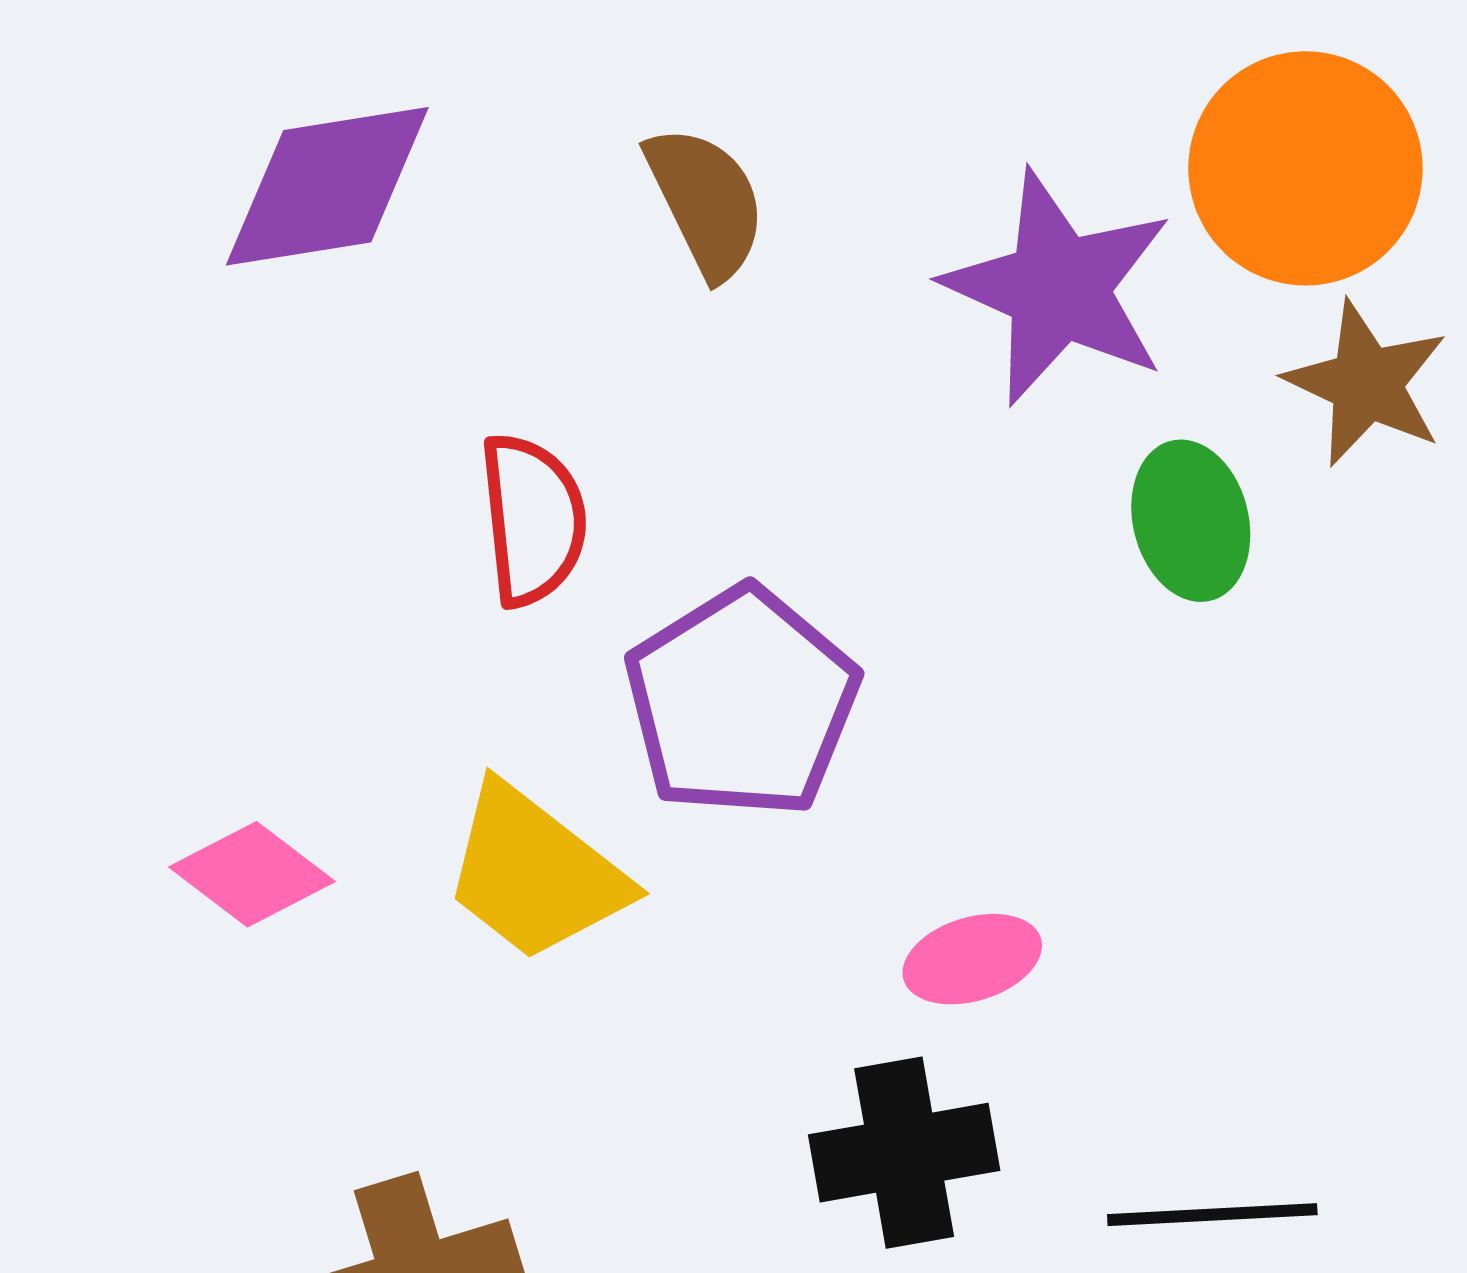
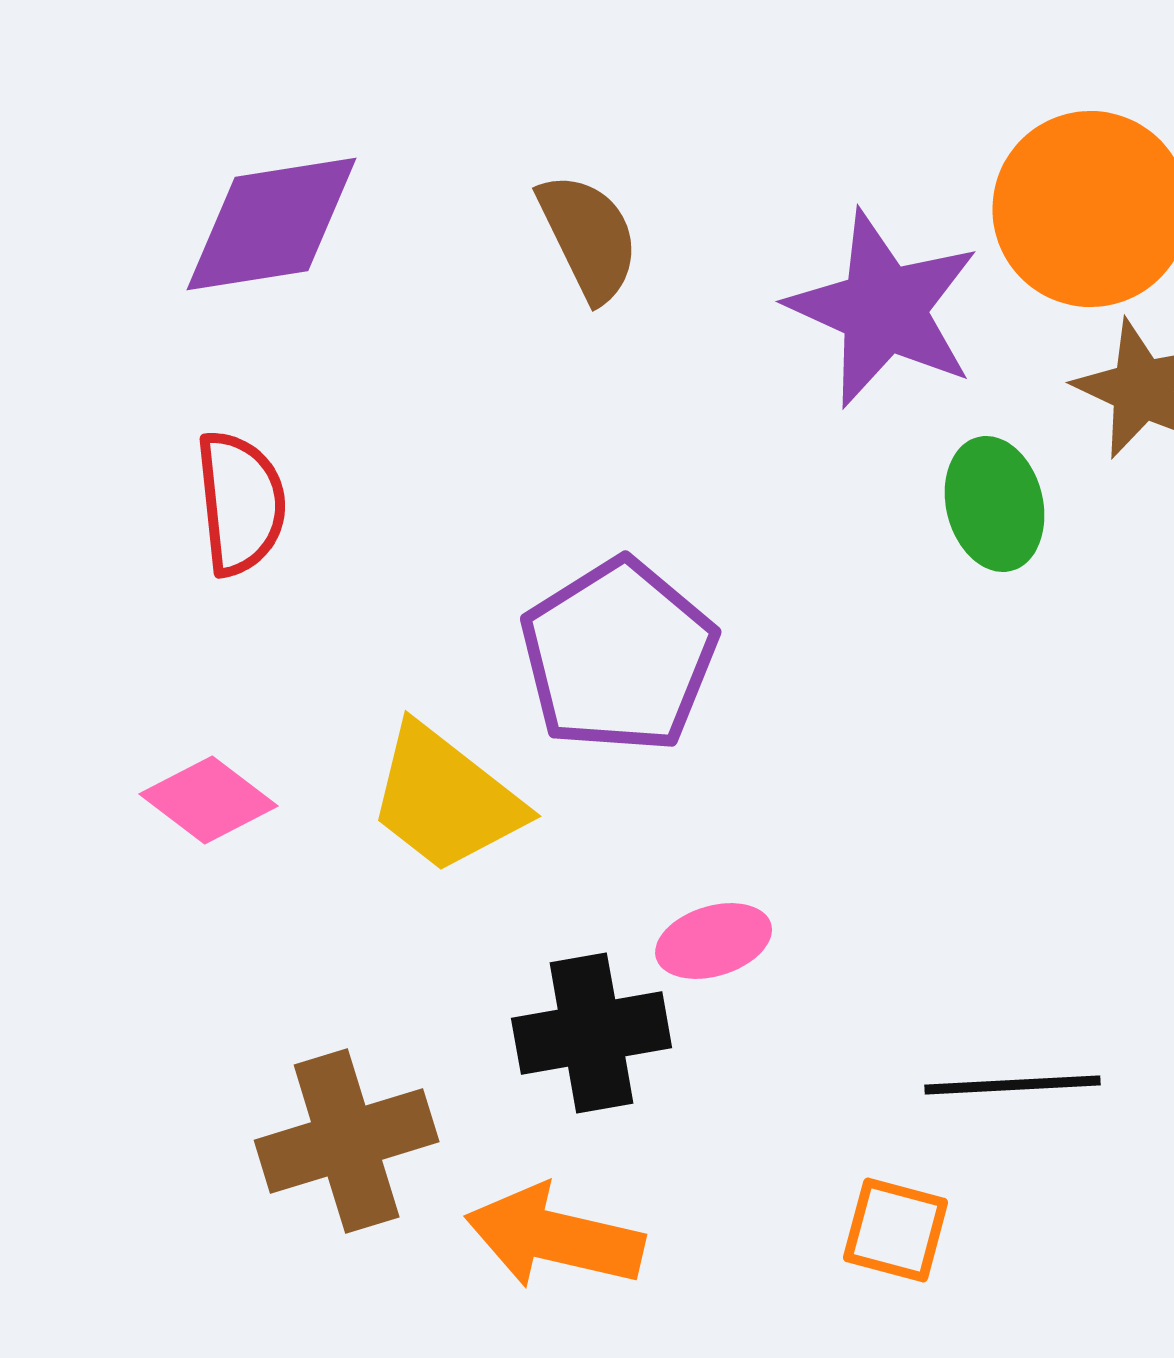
red semicircle: (533, 520) -> (241, 503), moved
pink ellipse: (972, 959) -> (714, 941), moved
black cross: (904, 1153) -> (592, 1033), moved

